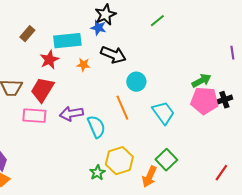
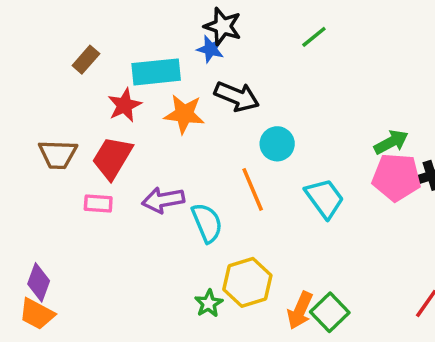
black star: (105, 15) -> (223, 26), turned -30
orange star: (83, 65) -> (184, 114), size x1.6
pink rectangle: (34, 116) -> (98, 203), size x0.7
green square: (166, 160) -> (330, 312), moved

